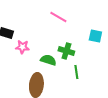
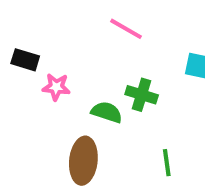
green line: (76, 72) -> (167, 163), moved

